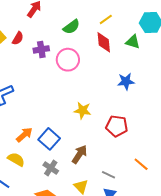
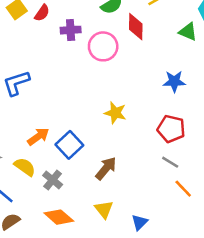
red diamond: (104, 42) -> (136, 27), moved
red pentagon: (117, 126) -> (171, 129), moved
gray cross: (51, 168) -> (53, 180), moved
gray line: (109, 175) -> (170, 162), moved

